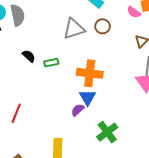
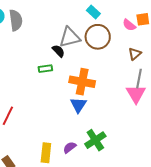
brown circle: (103, 26) -> (98, 37), size x1.6
black semicircle: (29, 56) -> (58, 51), moved
purple semicircle: (78, 110) -> (70, 147), moved

